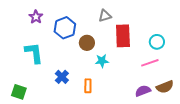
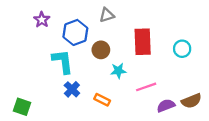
gray triangle: (105, 16) -> (107, 15), moved
cyan L-shape: (34, 53) -> (63, 61), moved
pink line: (150, 63) -> (146, 87), moved
orange rectangle: (88, 86) -> (102, 100), turned -64

